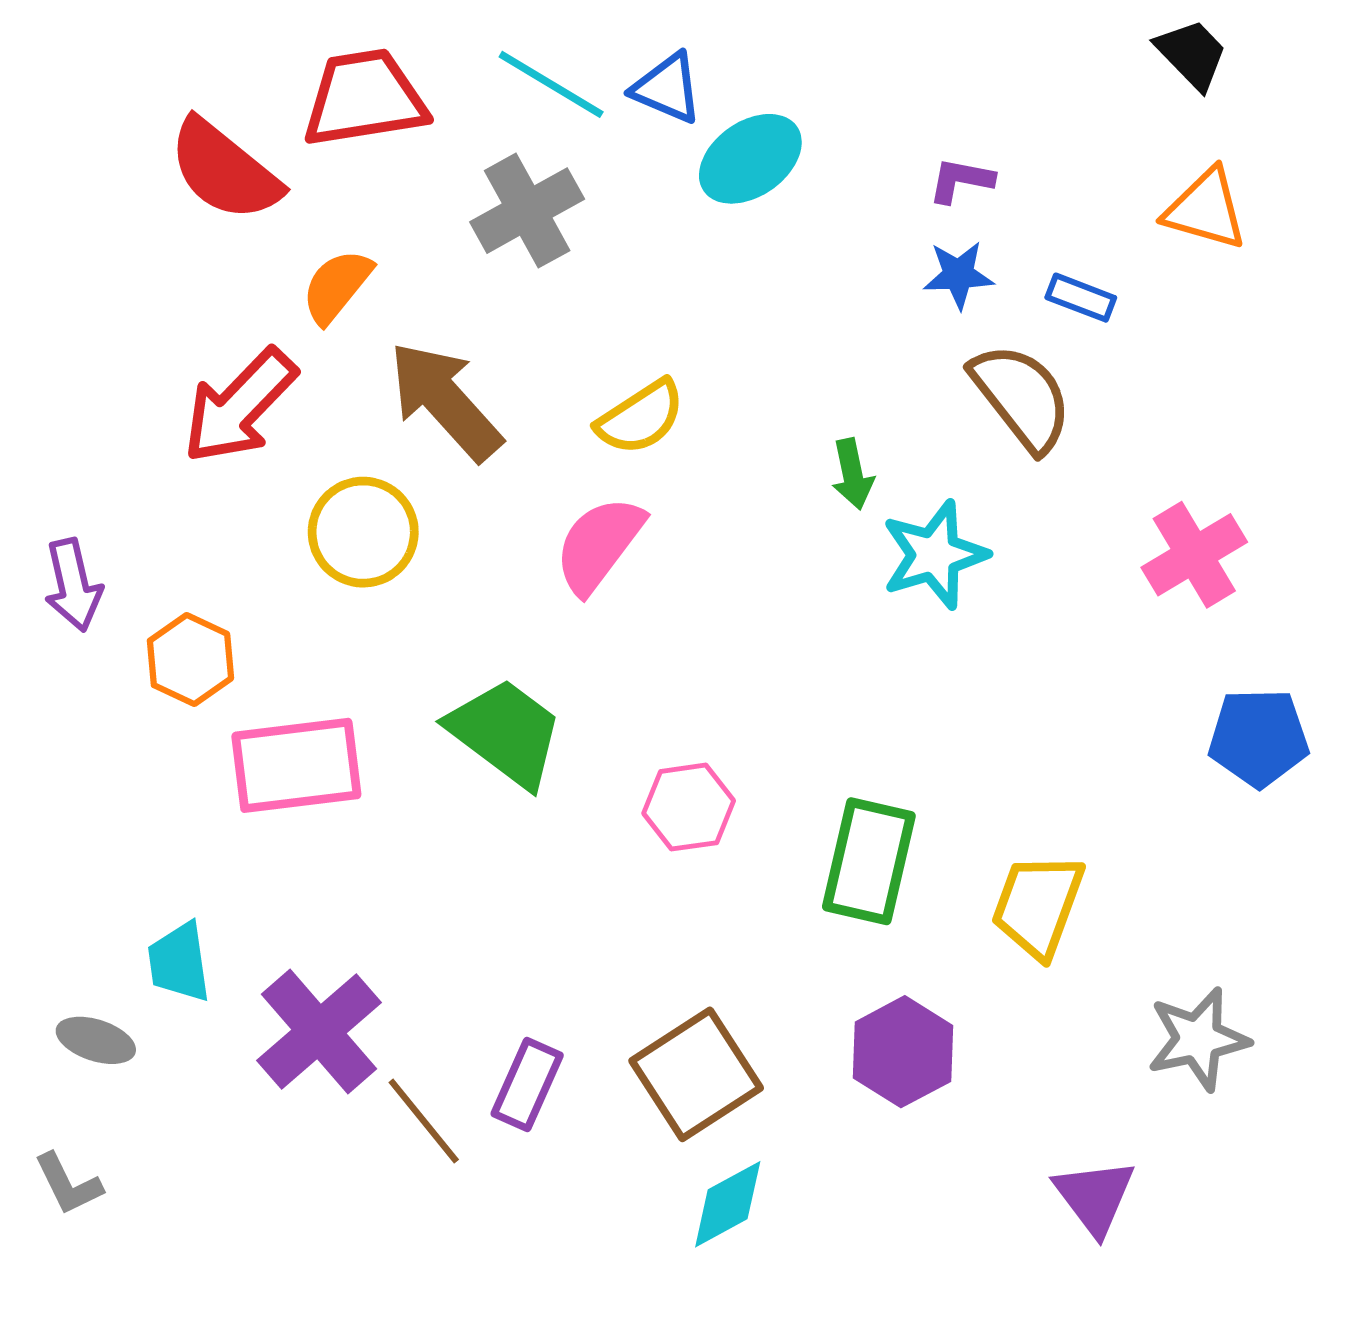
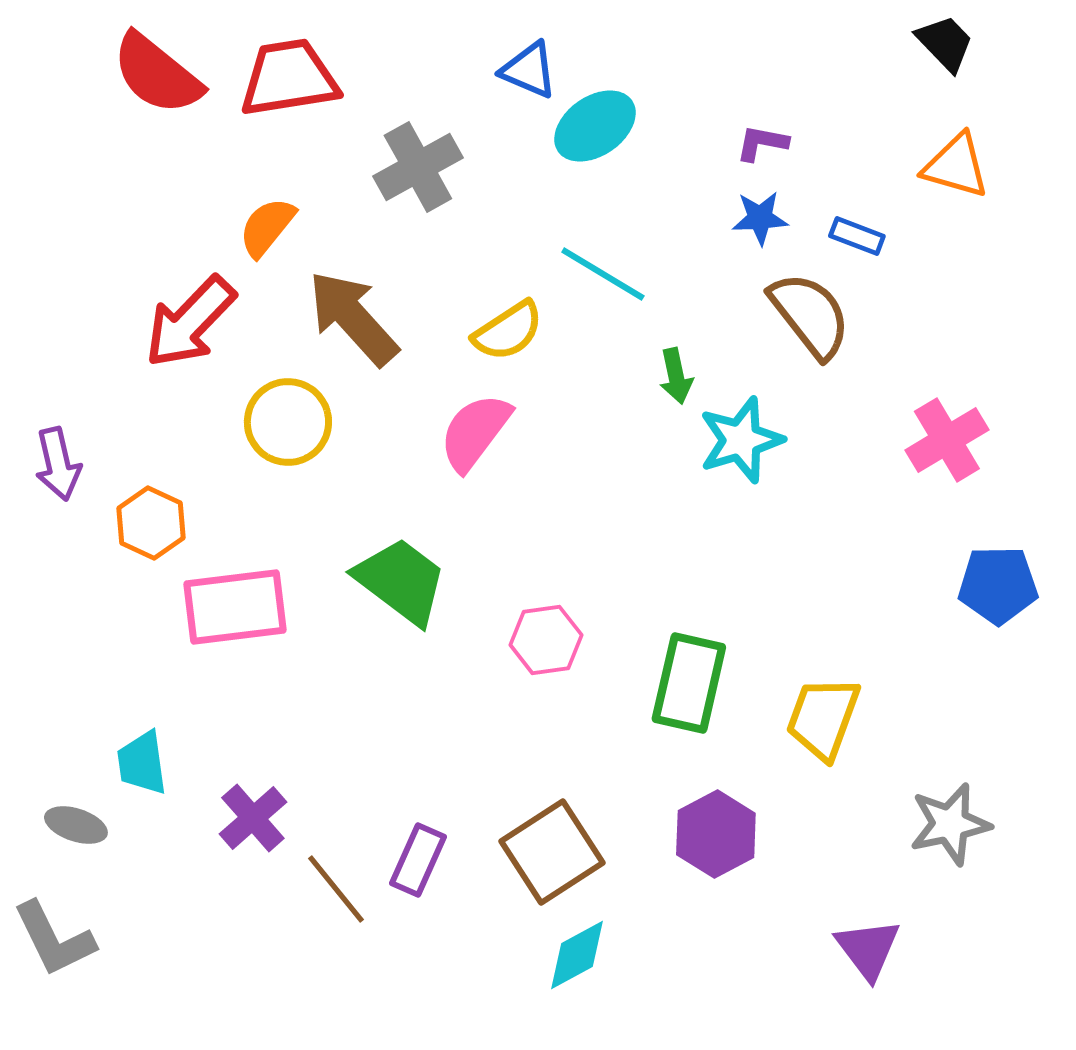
cyan line: (551, 84) -> (603, 274), moved
red semicircle: (224, 170) -> (157, 74), moved
purple cross: (319, 1032) -> (253, 818), size x0.7
gray L-shape: (68, 1184) -> (54, 939), size x1.5

